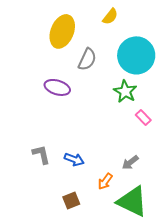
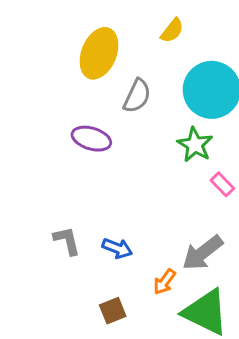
gray arrow: (130, 162) -> (203, 253), size x1.6

